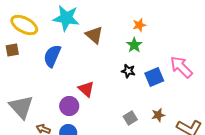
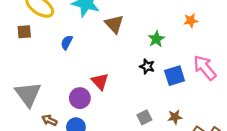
orange star: (139, 25) -> (191, 21), moved
blue semicircle: (52, 56) -> (67, 42), size x0.6

